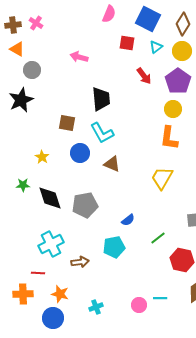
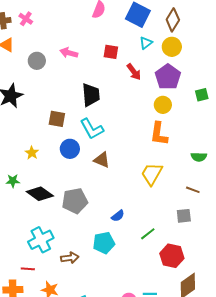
red square: (127, 43) -> (111, 52), moved
gray circle: (32, 70) -> (37, 61), moved
black diamond: (50, 198) -> (40, 194), turned -36

